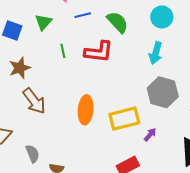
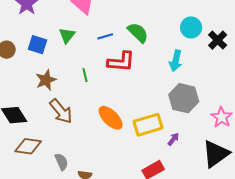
blue line: (83, 15) -> (105, 36), moved
cyan circle: (162, 17) -> (191, 27), moved
green line: (63, 51) -> (85, 75), moved
orange ellipse: (86, 110) -> (111, 118), turned -48

